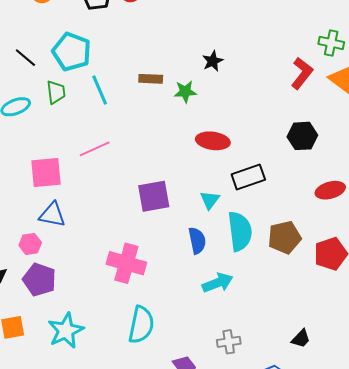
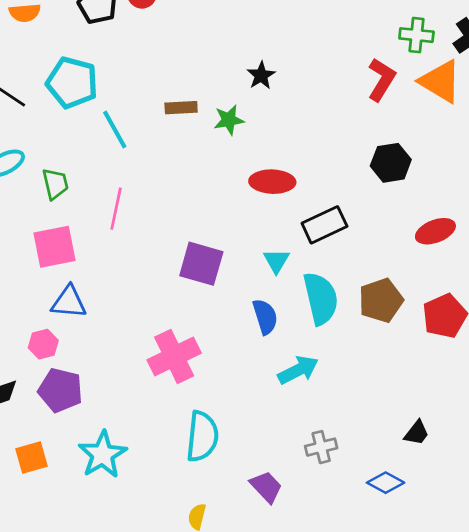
green trapezoid: (56, 92) -> (55, 184), moved
pink line: (95, 149) -> (116, 209), turned -48
purple square: (154, 196) -> (201, 264), turned 32
pink cross: (126, 263) -> (174, 356), turned -36

